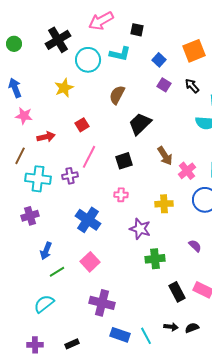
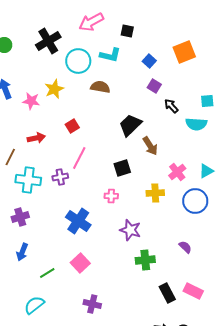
black arrow: (192, 86) -> (171, 106), moved
brown semicircle: (117, 95) -> (100, 87), moved, turned 72
pink star: (24, 116) -> (31, 101), moved
brown arrow: (165, 156) -> (150, 146), moved
black square: (124, 161) -> (122, 168), moved
yellow cross: (164, 204) -> (155, 193), moved
blue arrow: (46, 251) -> (22, 252), moved
purple cross: (102, 303) -> (92, 304), size x0.7

